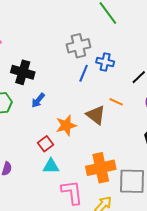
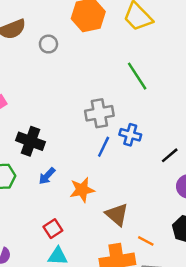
orange line: (116, 102) -> (146, 241), moved
brown triangle: (96, 115) -> (117, 214), moved
orange star: (66, 125) -> (82, 190), moved

